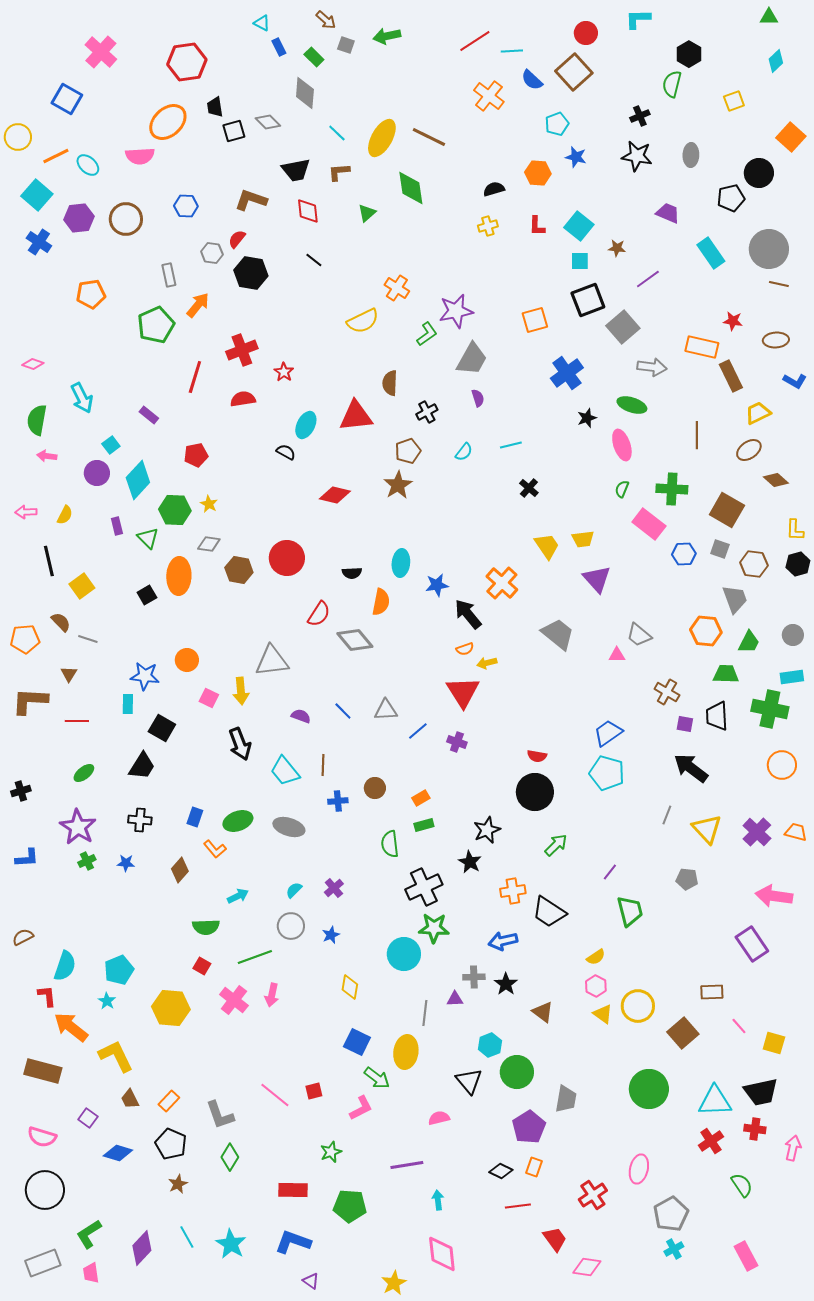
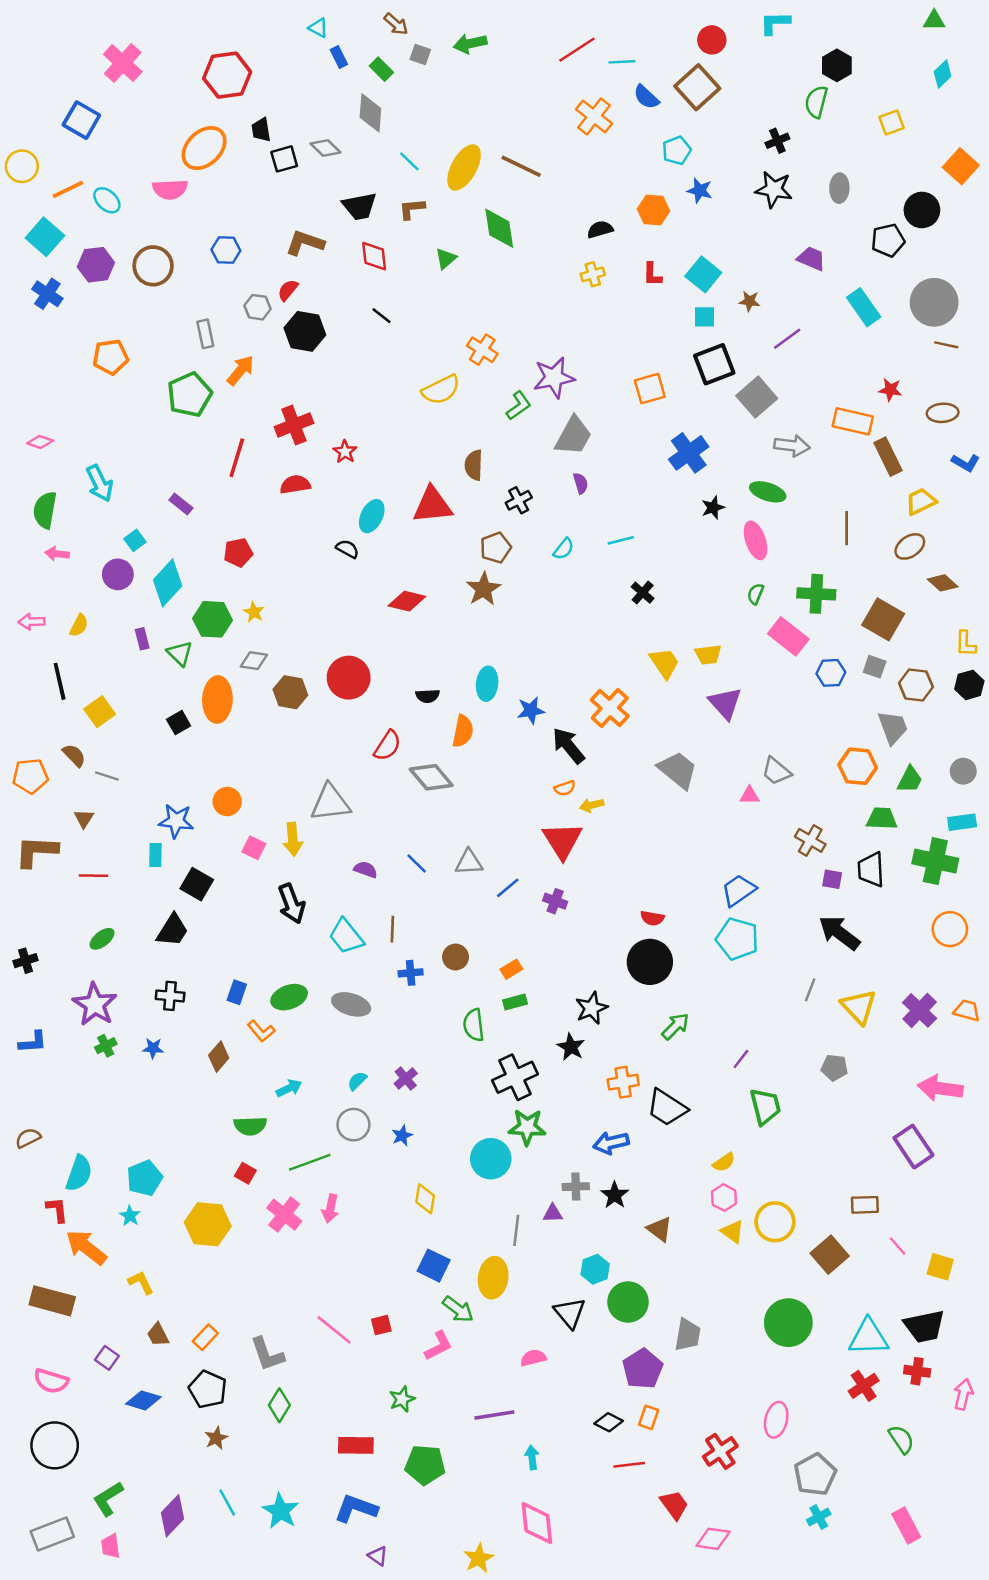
yellow L-shape: (116, 1056) -> (141, 1283), size x0.6

